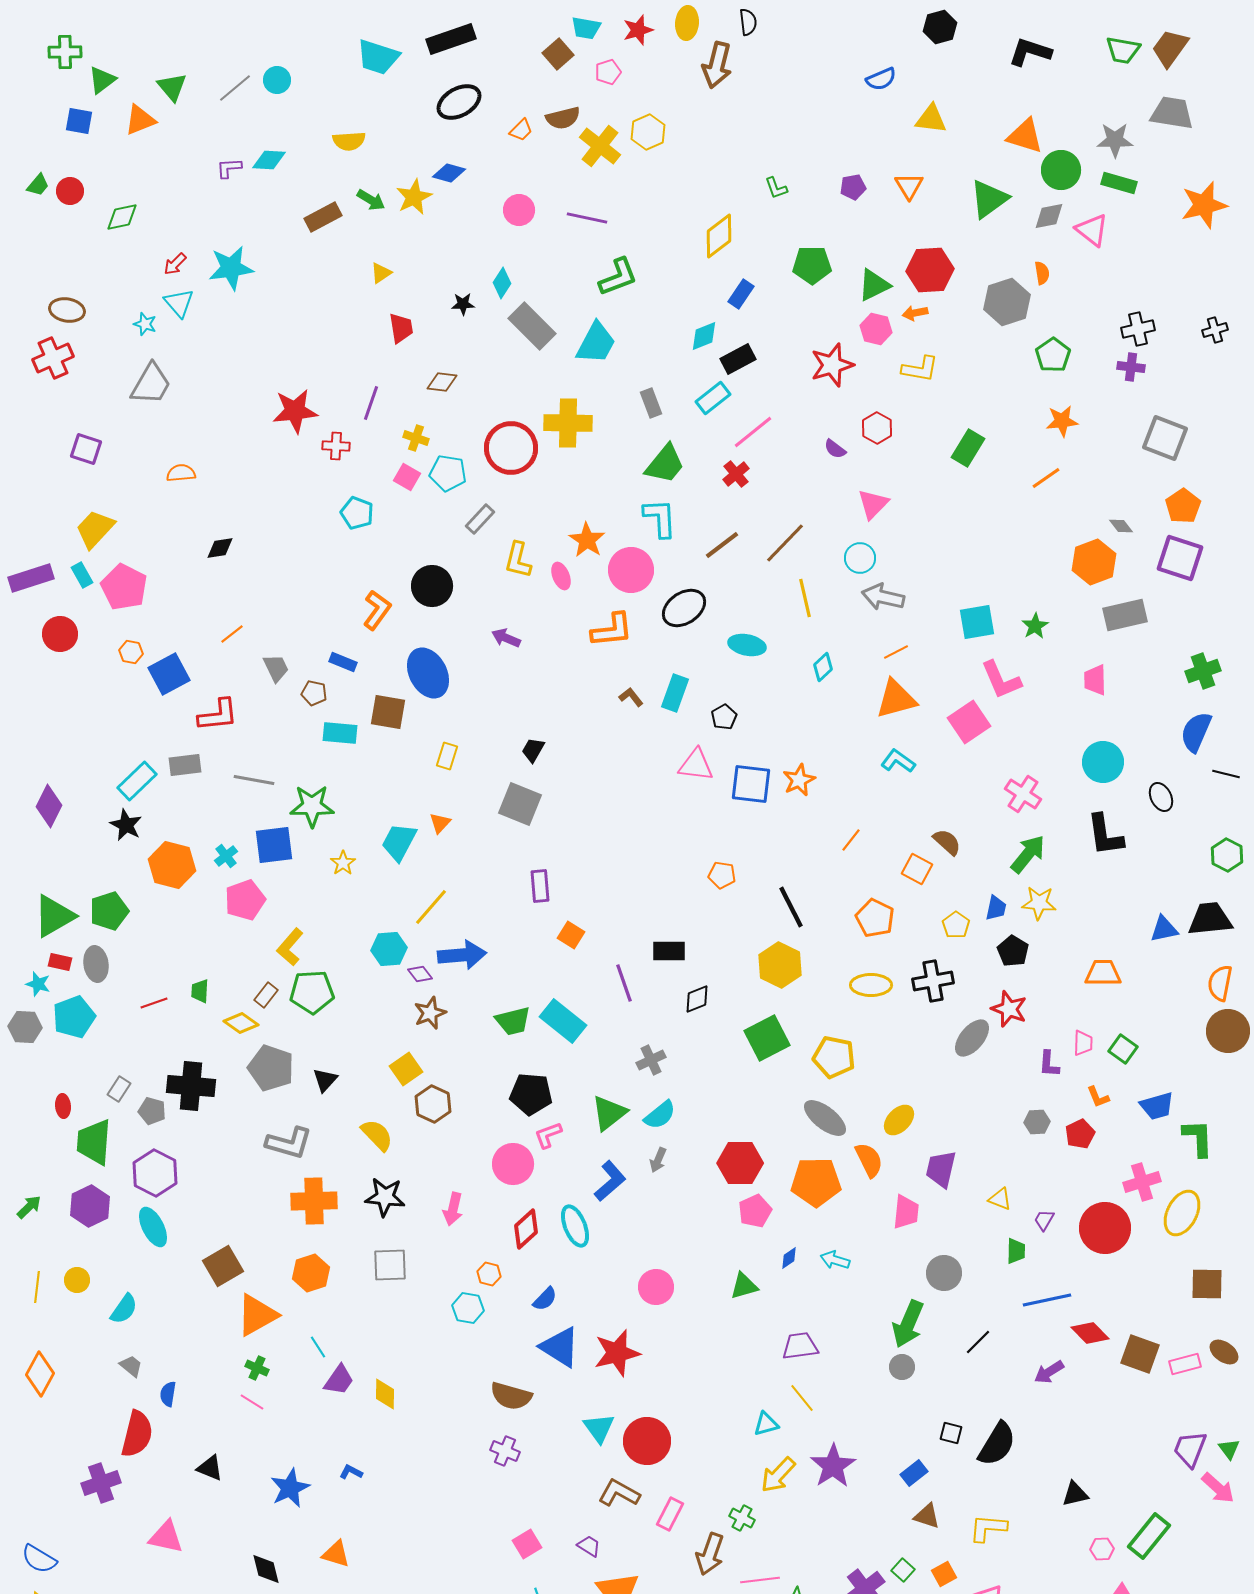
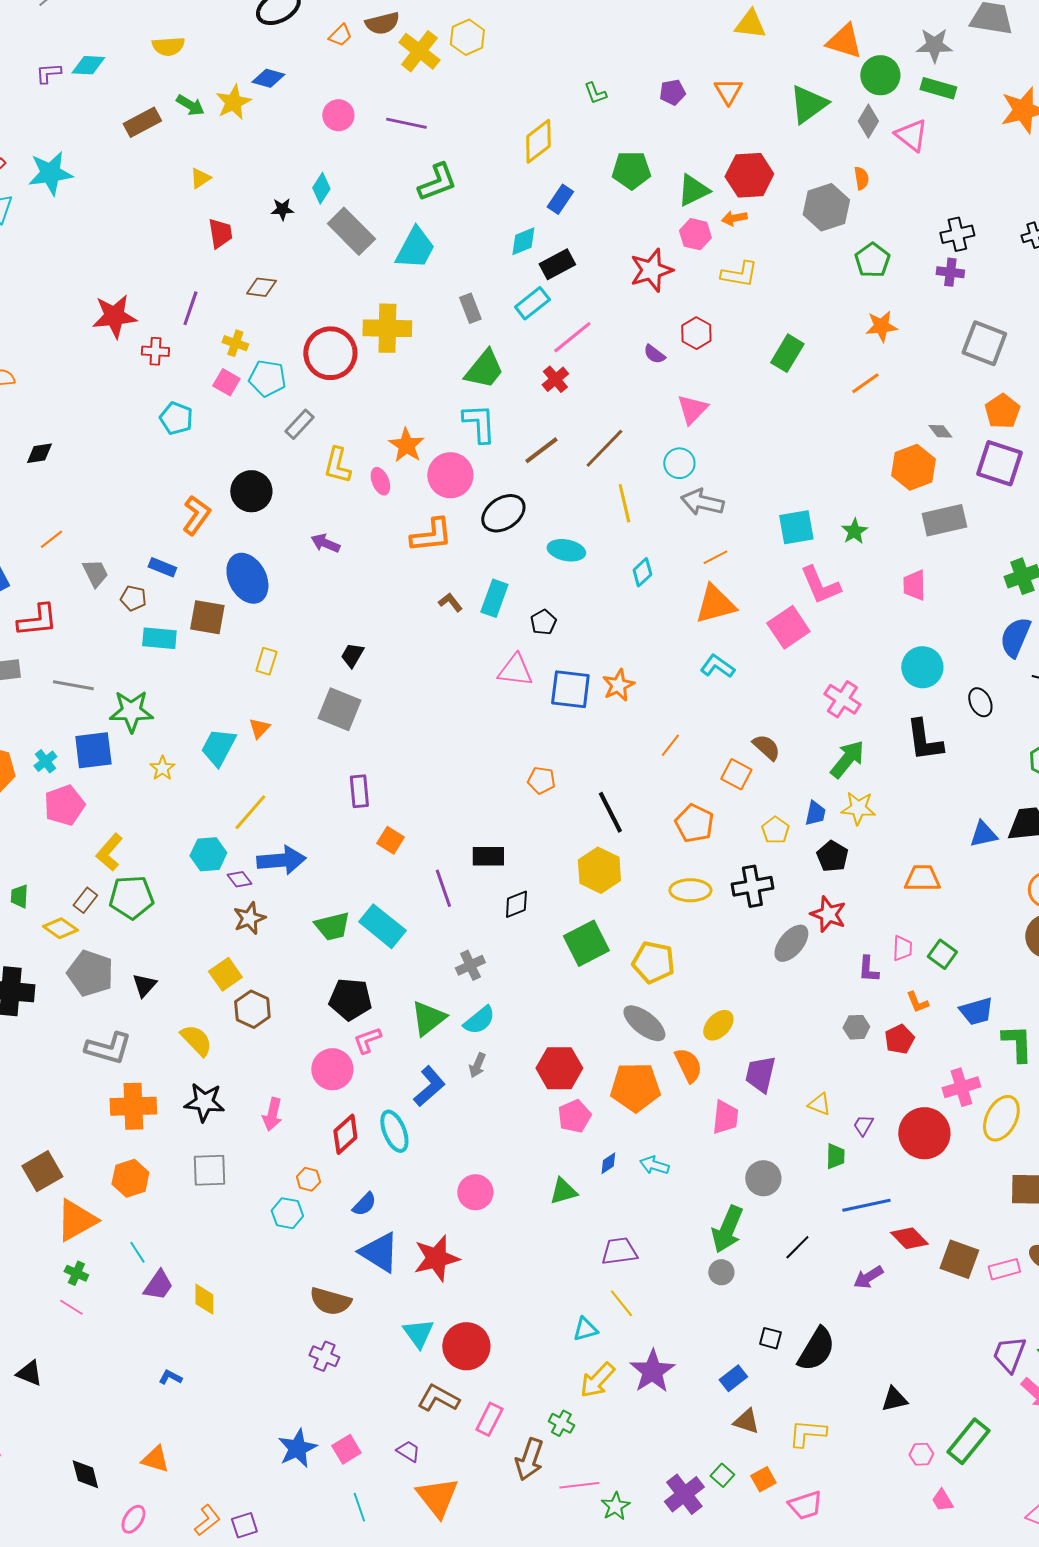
gray diamond: (1049, 216) -> (868, 121), turned -48
blue star: (290, 1488) -> (297, 1448), moved

